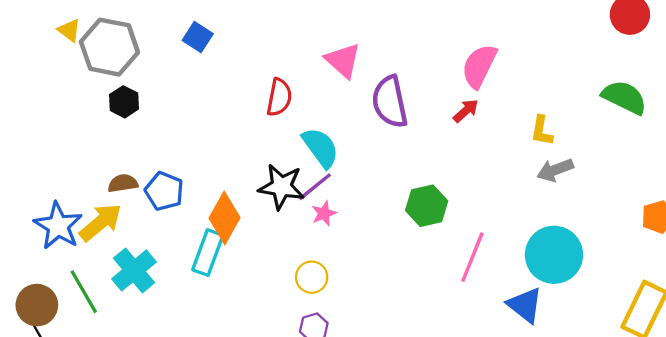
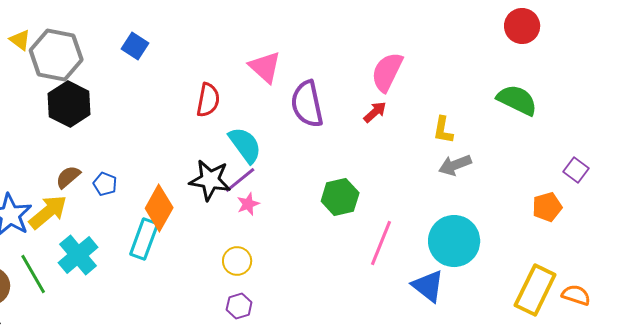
black hexagon: (124, 102) -> (69, 104), size x1.6
brown semicircle: (123, 183) -> (68, 177), turned -32
blue pentagon: (164, 191) -> (105, 184), size x0.7

